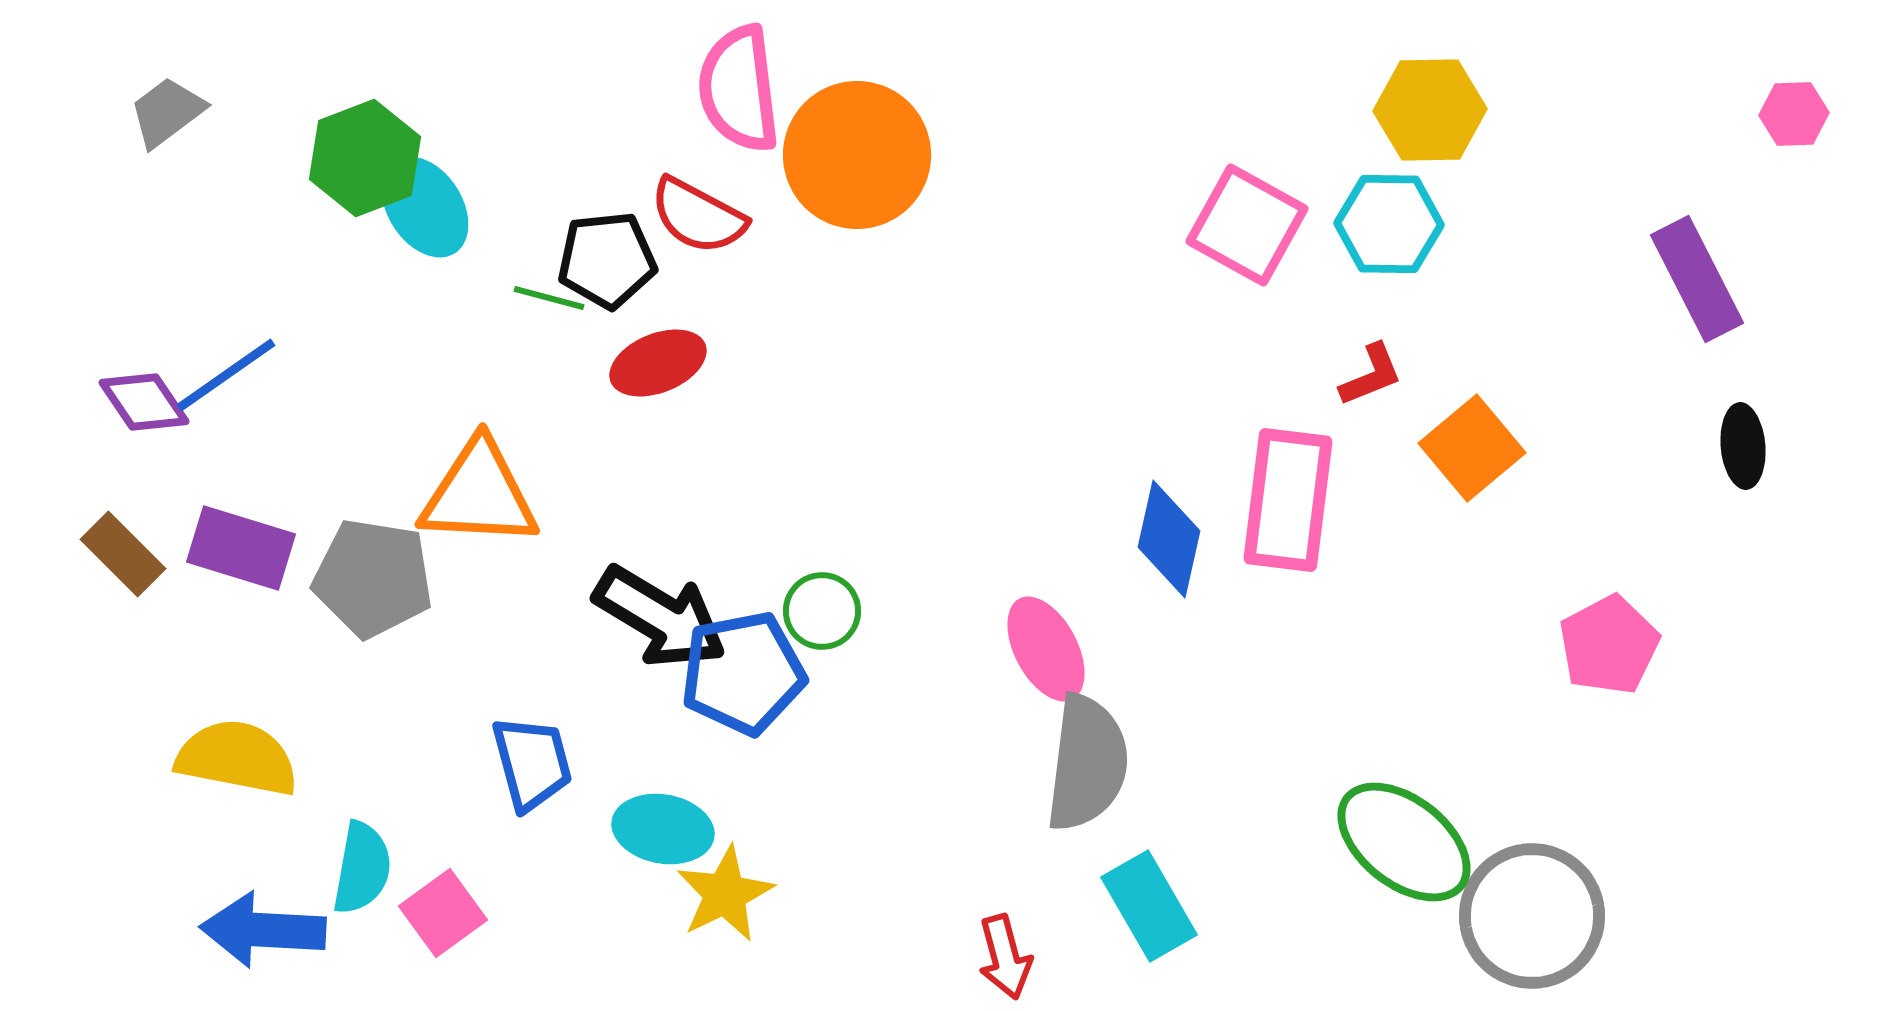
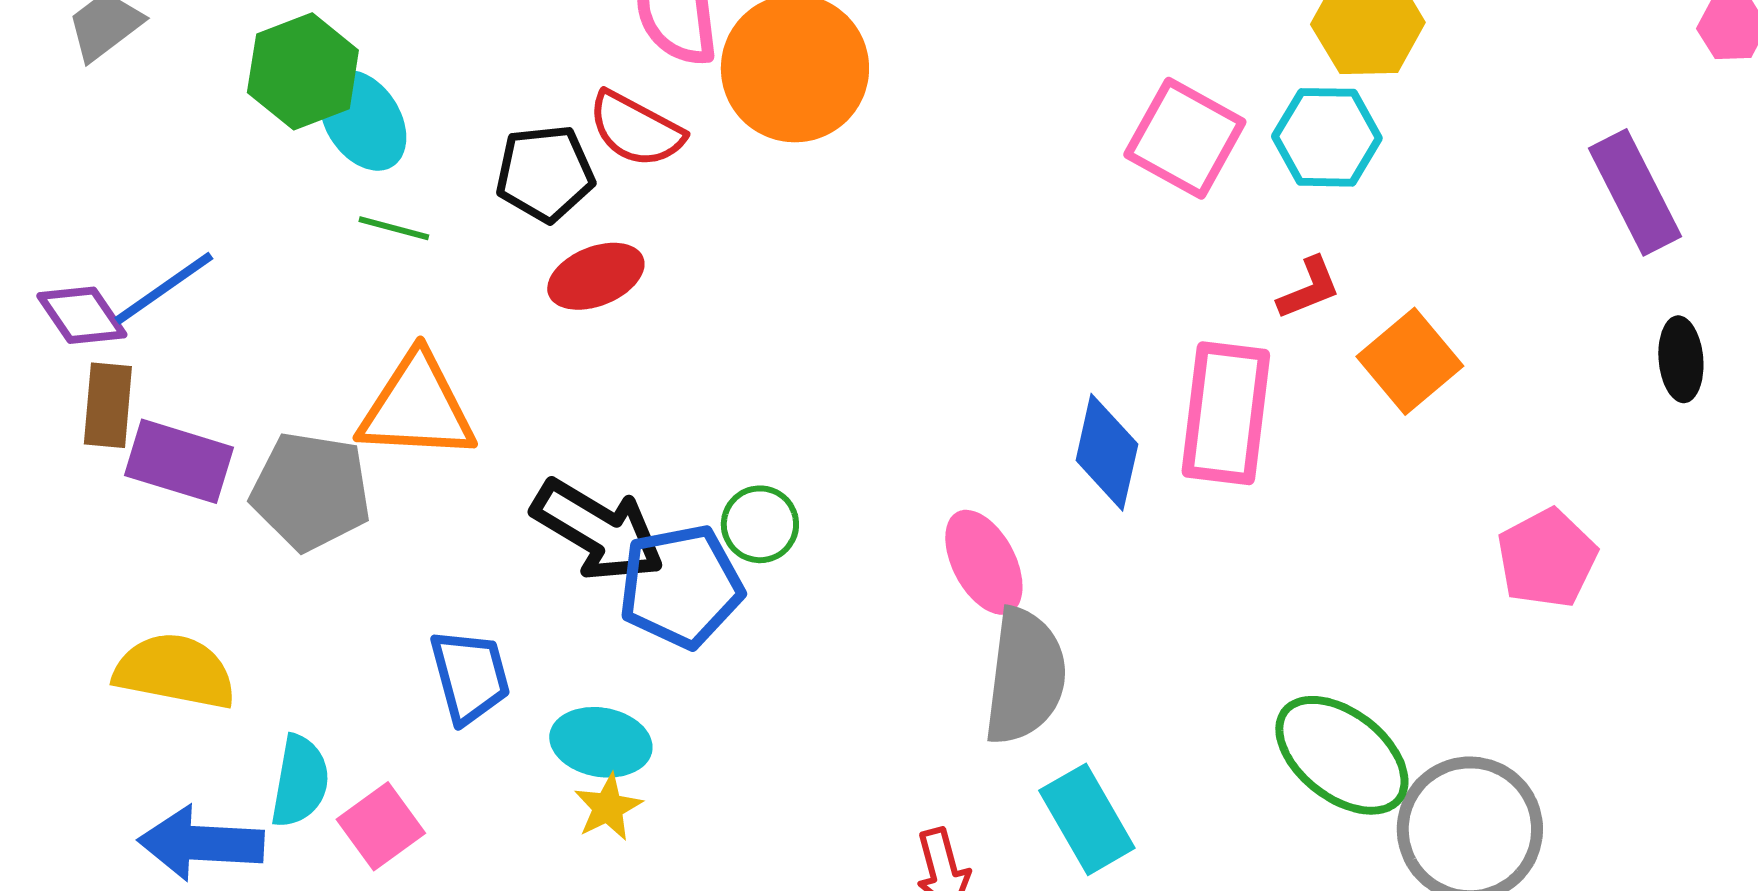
green line: (549, 298) -> (394, 228), moved
brown rectangle: (123, 554) -> (108, 405), moved, turned 50
yellow star: (725, 894) -> (608, 807), moved, size x0.7

